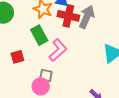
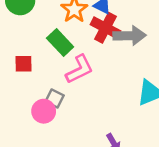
gray arrow: (87, 17) -> (130, 36), turned 50
green rectangle: (39, 35) -> (60, 43), turned -30

